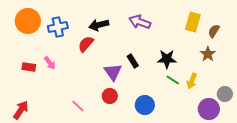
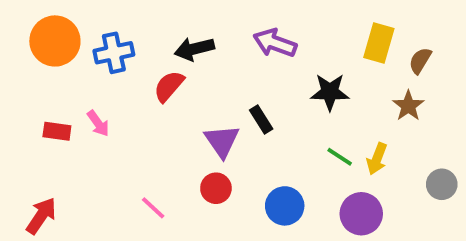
black star: (167, 59) -> (330, 92), moved
purple circle: (209, 109) -> (361, 214), moved

